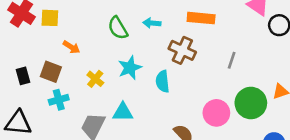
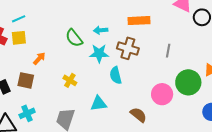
orange arrow: (71, 47) -> (39, 58), turned -72
cyan star: (130, 68) -> (99, 53), moved, turned 30
yellow cross: (95, 79) -> (70, 80), moved
cyan cross: (59, 100) -> (27, 113), moved
cyan triangle: (123, 112) -> (99, 104), moved

